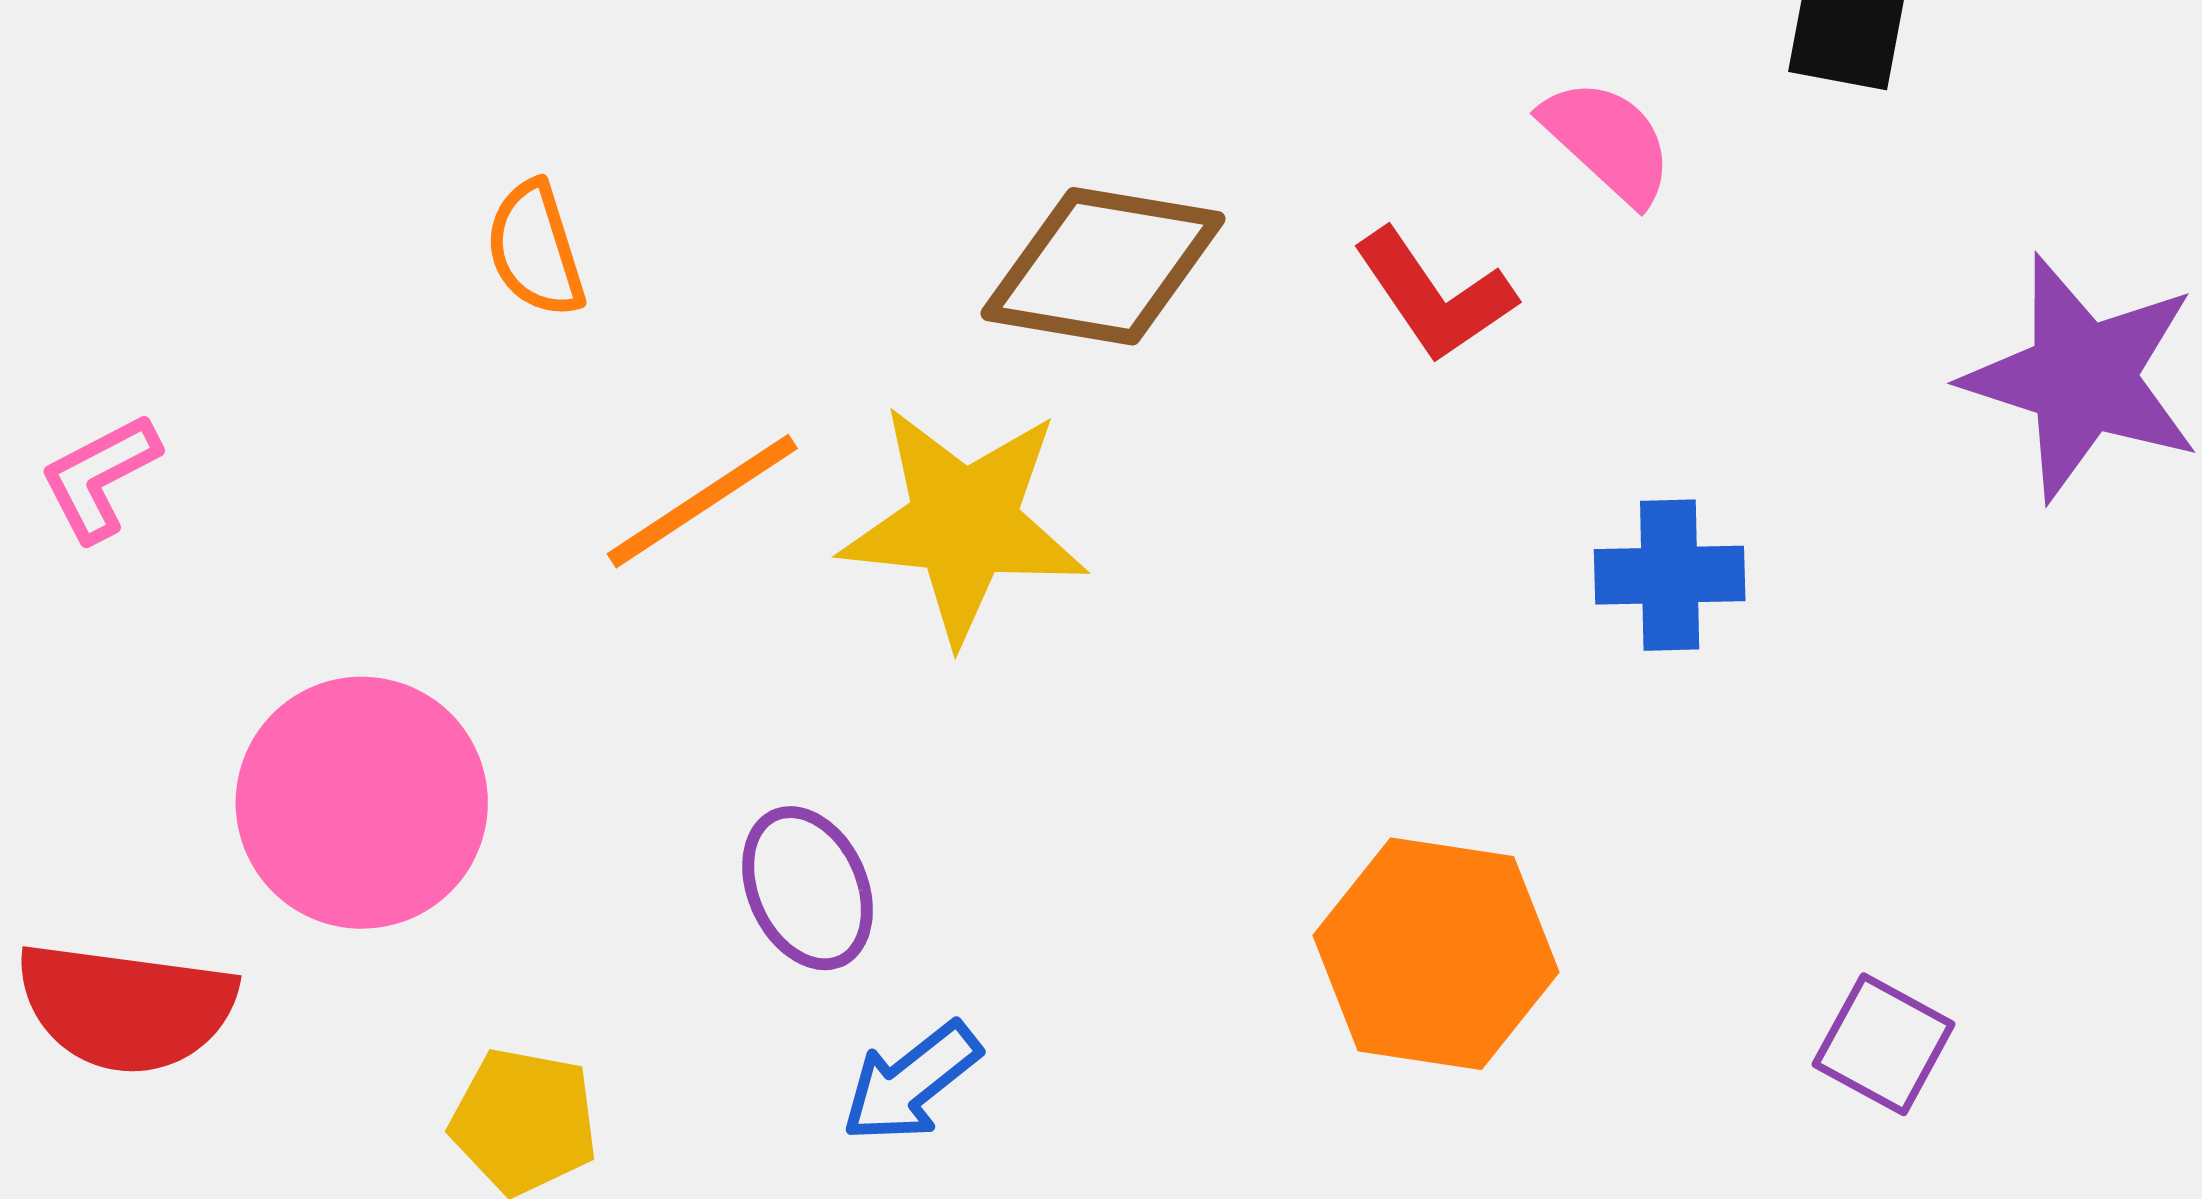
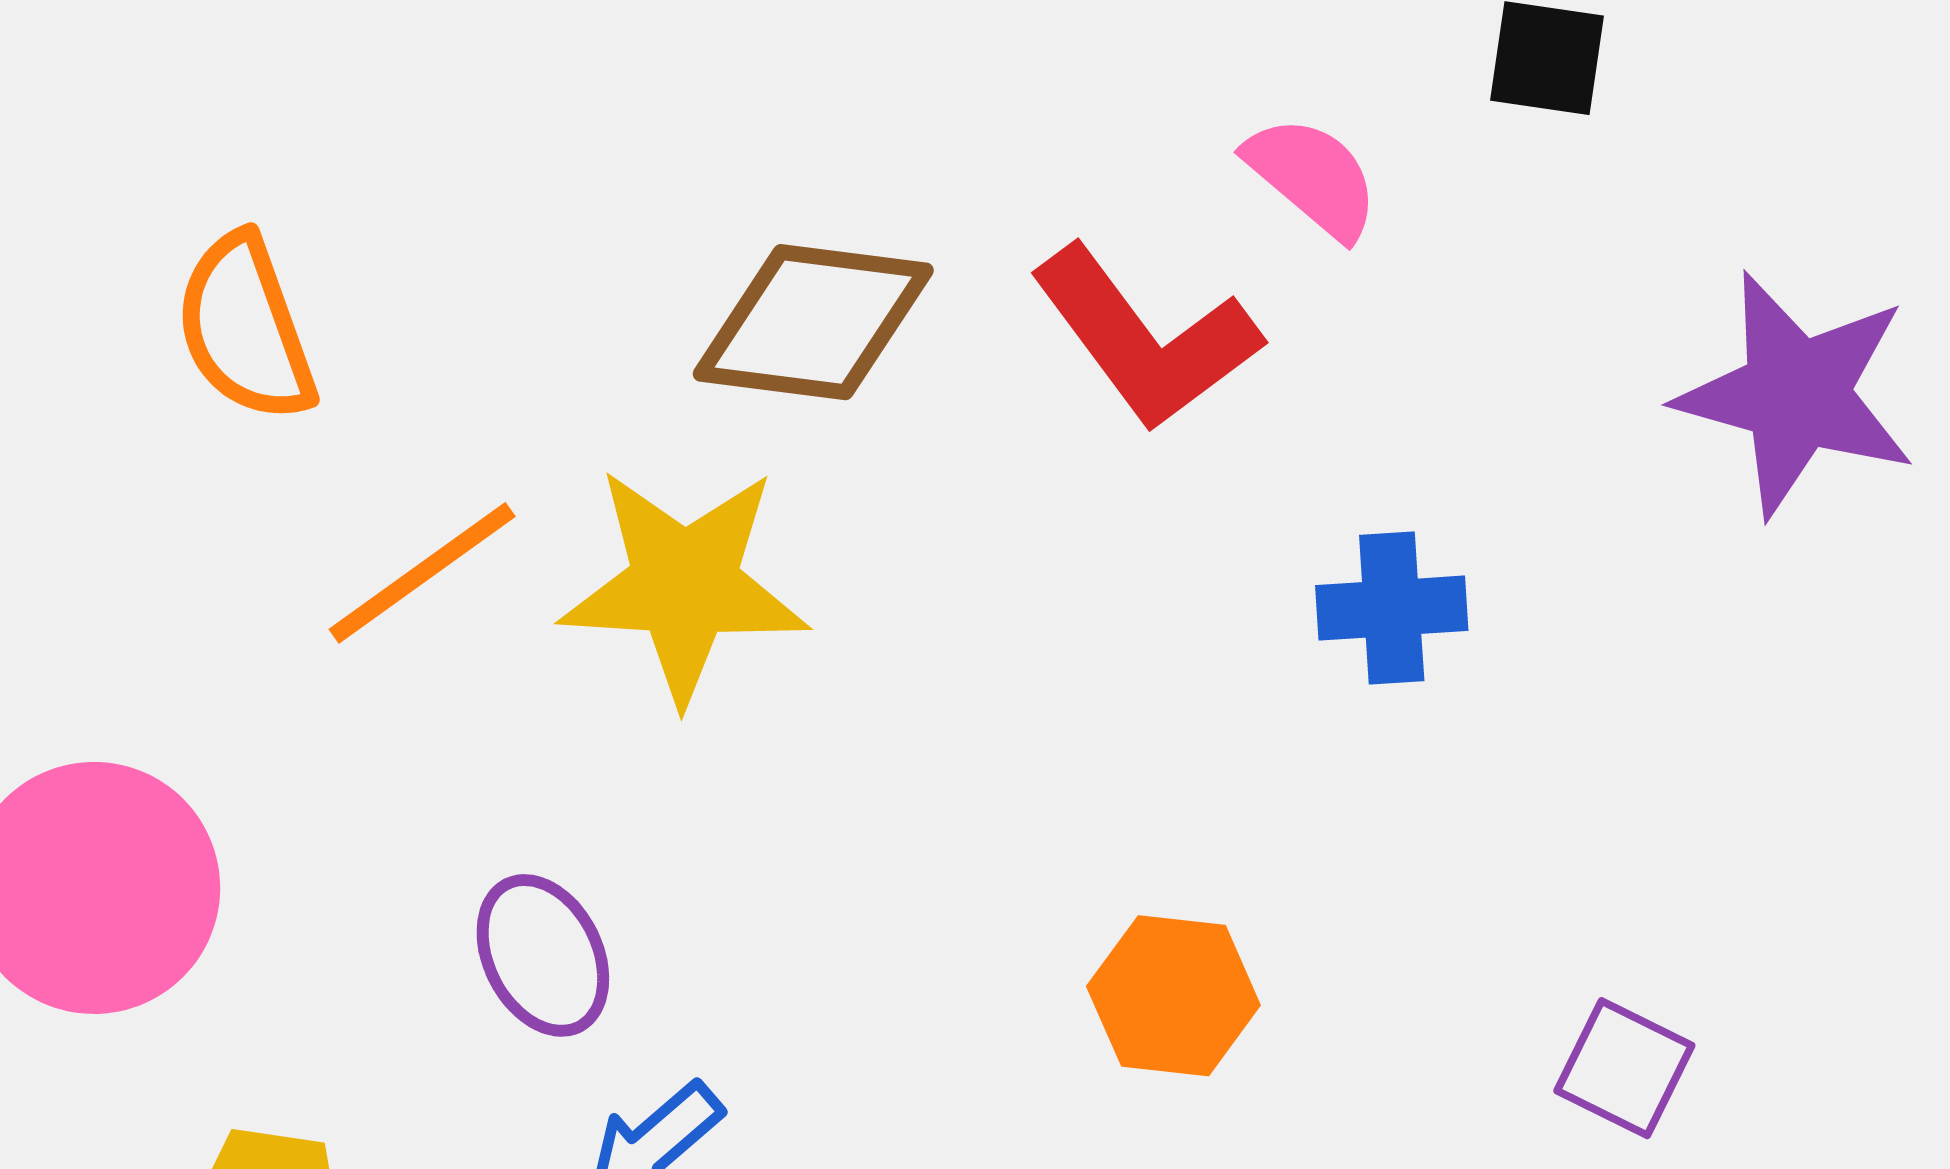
orange semicircle: (535, 249) -> (245, 328), size x1.4
red L-shape: (1434, 295) -> (1145, 338), size x1.4
orange hexagon: (1436, 954) -> (1173, 996), size x0.7

